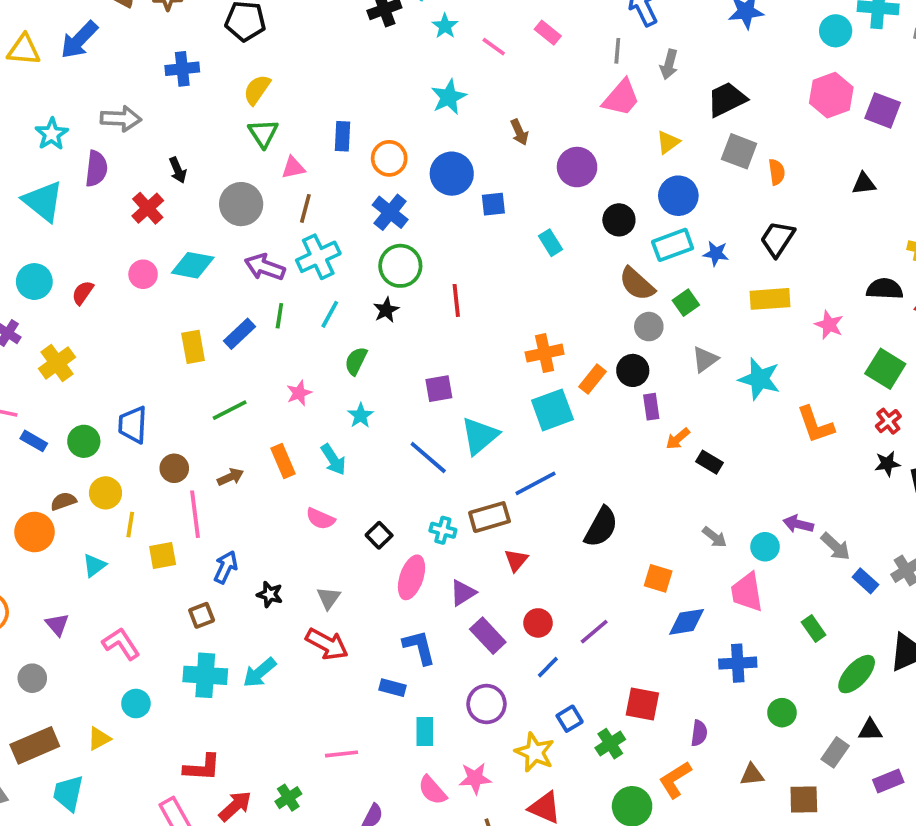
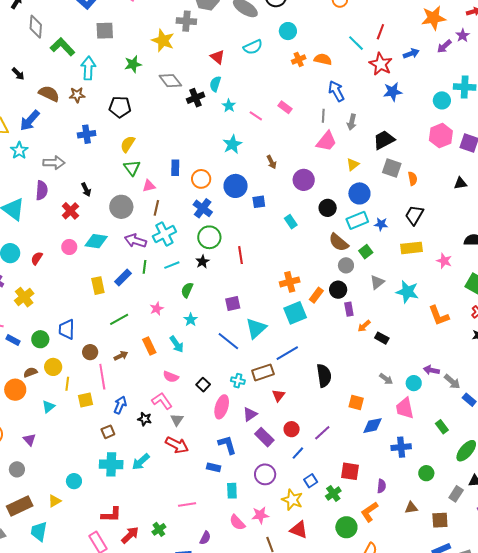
cyan star: (52, 134) -> (19, 150), moved
cyan line: (330, 314) -> (172, 265), turned 42
black semicircle: (601, 527) -> (324, 376), turned -35
pink L-shape: (121, 644) -> (162, 401), moved

